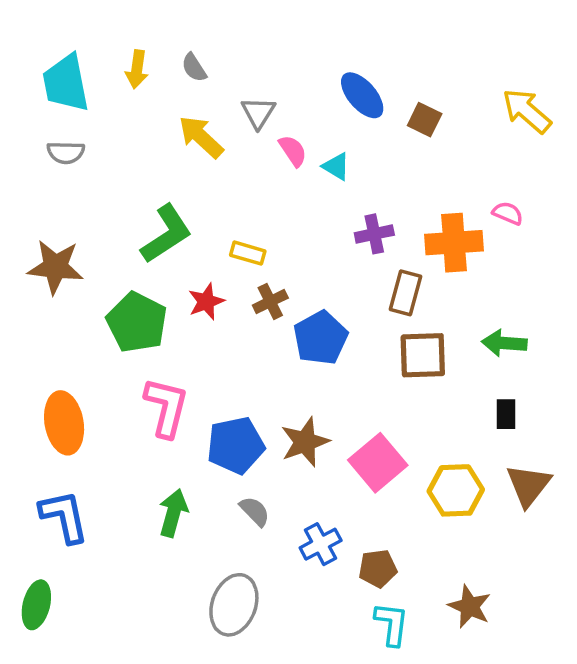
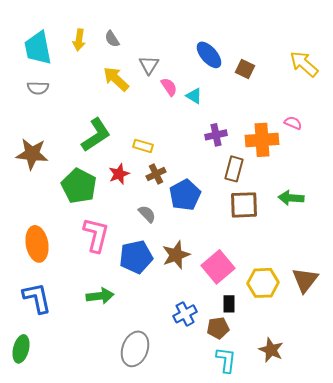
black rectangle: (506, 414) -> (229, 304), moved
gray semicircle: (255, 511) -> (147, 214), moved
green arrow: (173, 513) -> (100, 296), turned 68

